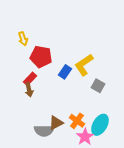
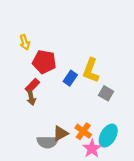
yellow L-shape: (84, 65) -> (91, 70), turned -35

